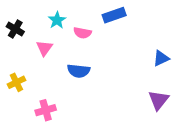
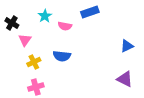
pink triangle: (44, 48) -> (25, 40), moved
yellow cross: (16, 82) -> (34, 62), moved
purple triangle: (159, 100) -> (125, 79), turned -42

